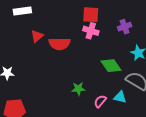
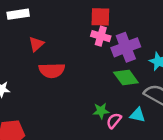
purple cross: (125, 27) -> (126, 47), moved, size x1.6
red semicircle: (60, 44) -> (52, 70), moved
green star: (78, 89) -> (101, 111), moved

